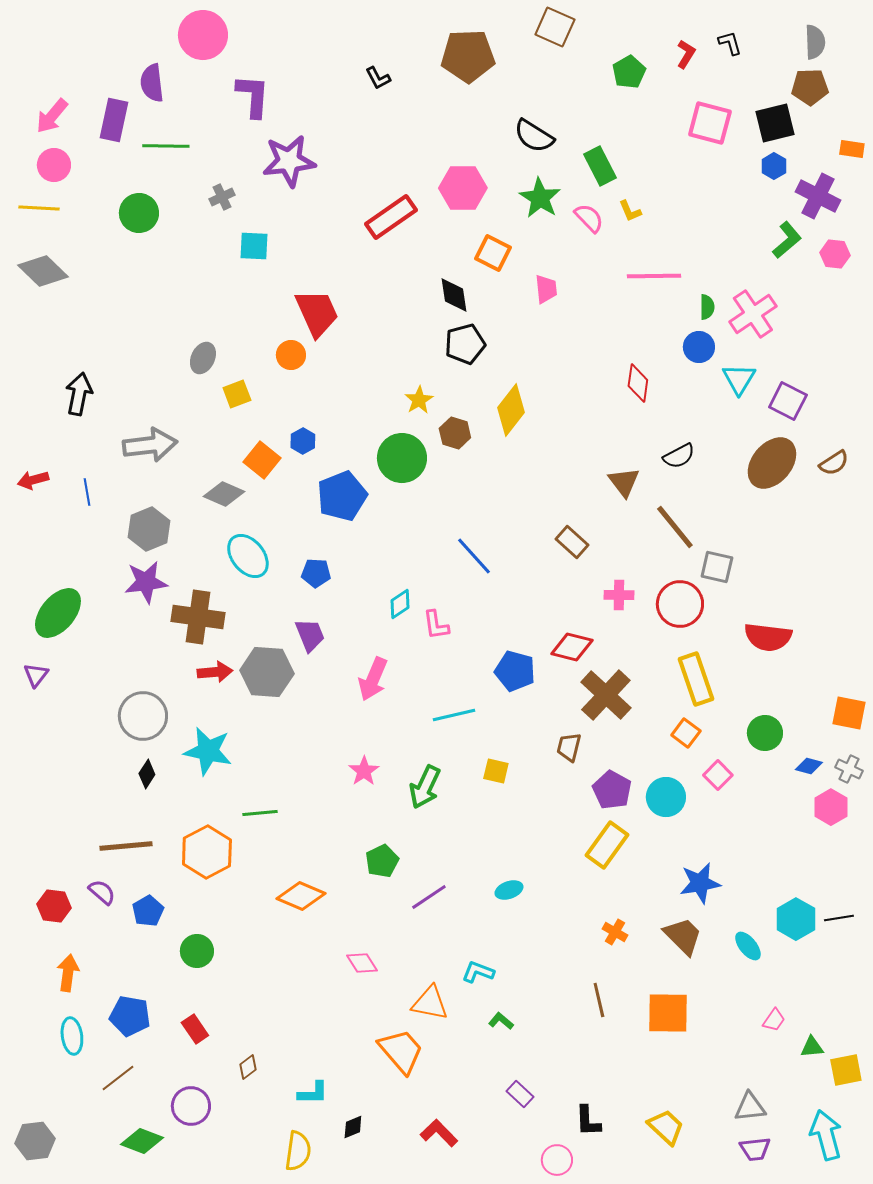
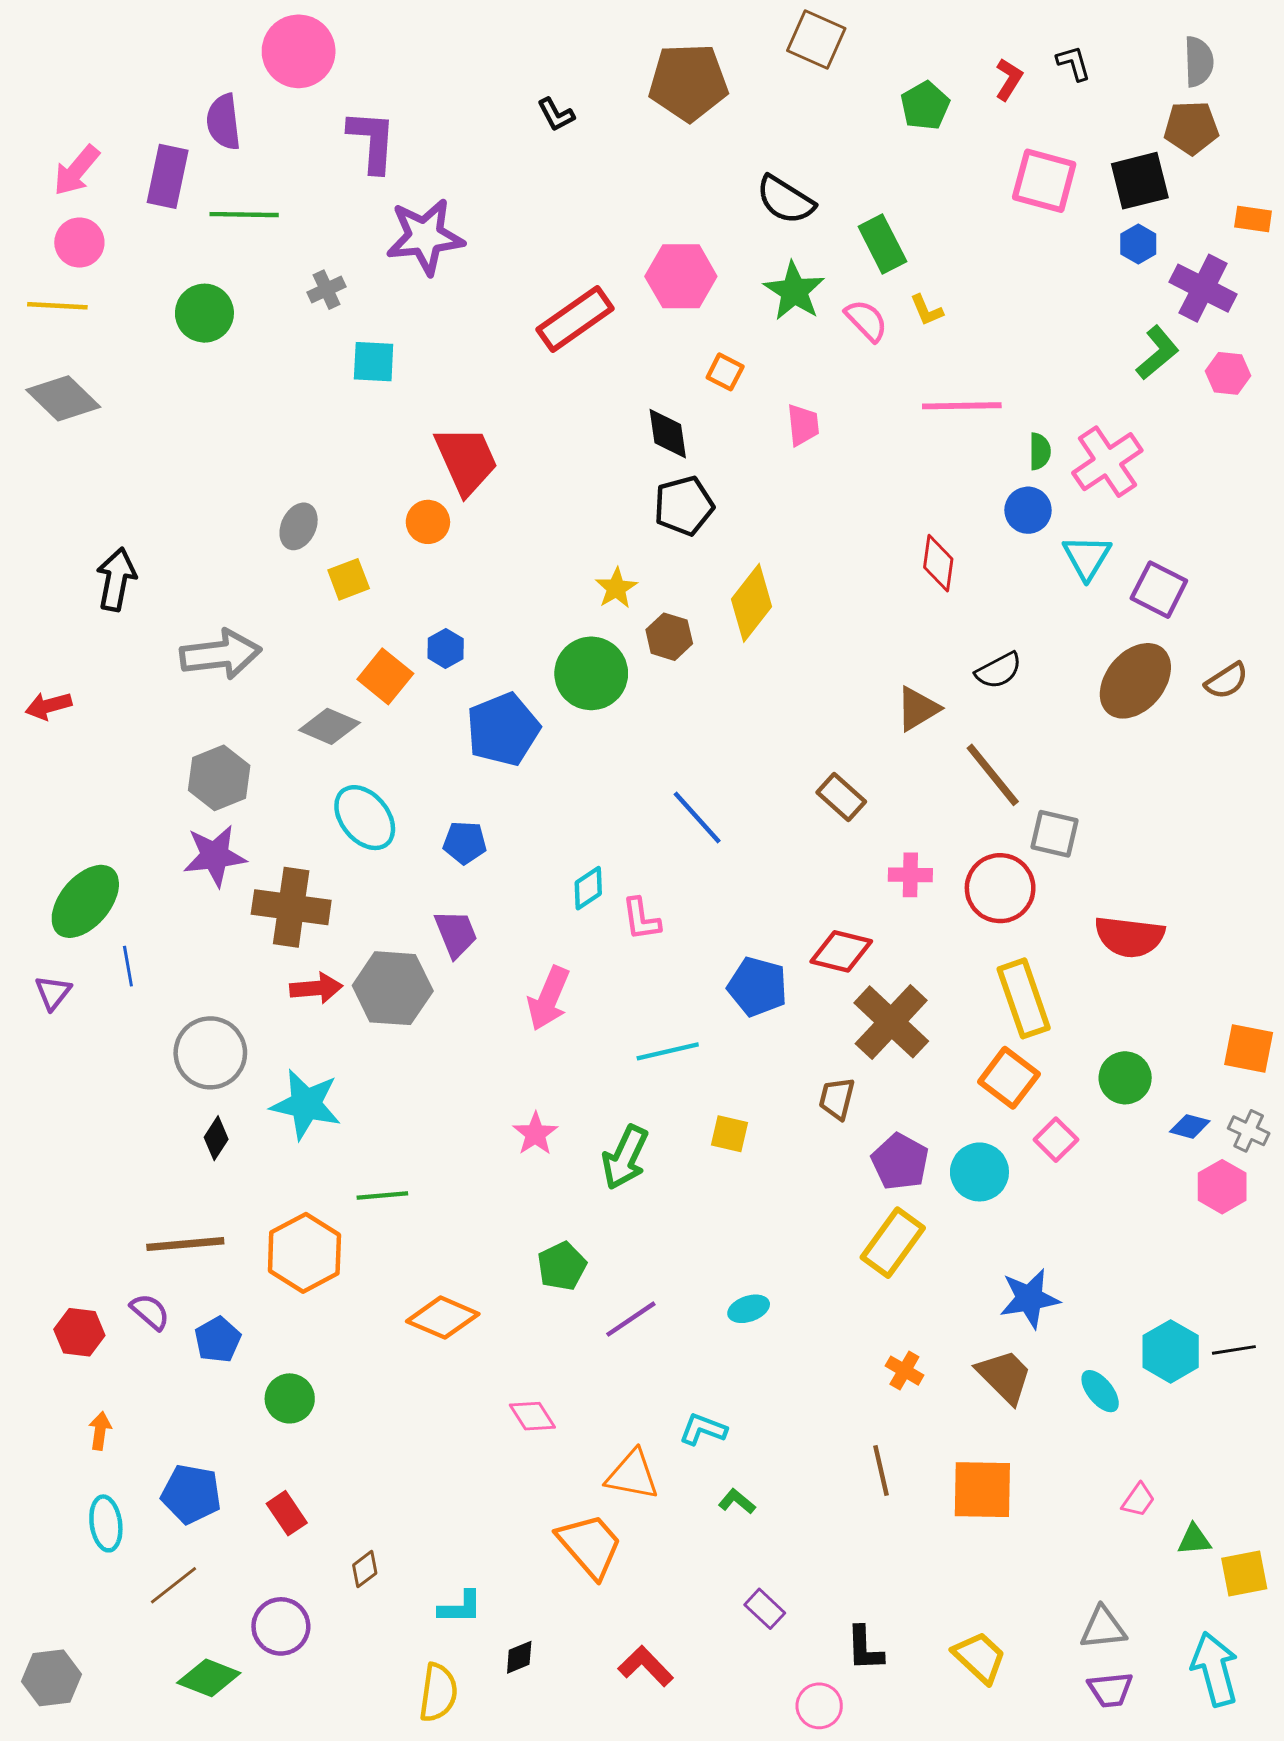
orange square: (493, 253) -> (725, 372), size x0.7
brown triangle: (624, 482) -> (918, 709), turned 36
blue line: (87, 492) -> (128, 966), moved
orange square: (686, 733) -> (1009, 1078), size x1.4
orange arrow: (68, 973) -> (100, 1431), size x0.7

